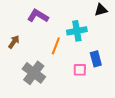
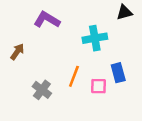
orange line: (56, 46) -> (74, 76), moved
gray cross: (34, 73) -> (42, 90), size x0.7

